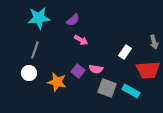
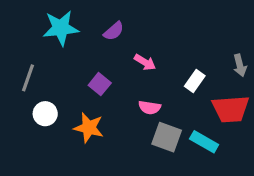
pink arrow: (81, 40) -> (145, 62), moved
gray line: (35, 50) -> (28, 78), moved
purple square: (78, 71) -> (100, 84), moved

